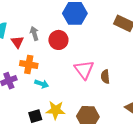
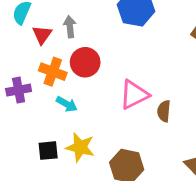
red circle: (58, 40) -> (85, 62), moved
pink triangle: (84, 70) -> (134, 95), turned 30

